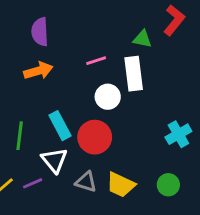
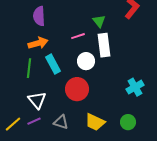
green triangle: (142, 39) -> (99, 21), moved, turned 40
cyan rectangle: (60, 126) -> (53, 64), moved
green line: (20, 136) -> (29, 68), moved
white triangle: (54, 160) -> (37, 100), moved
gray triangle: (86, 182) -> (61, 122), moved

